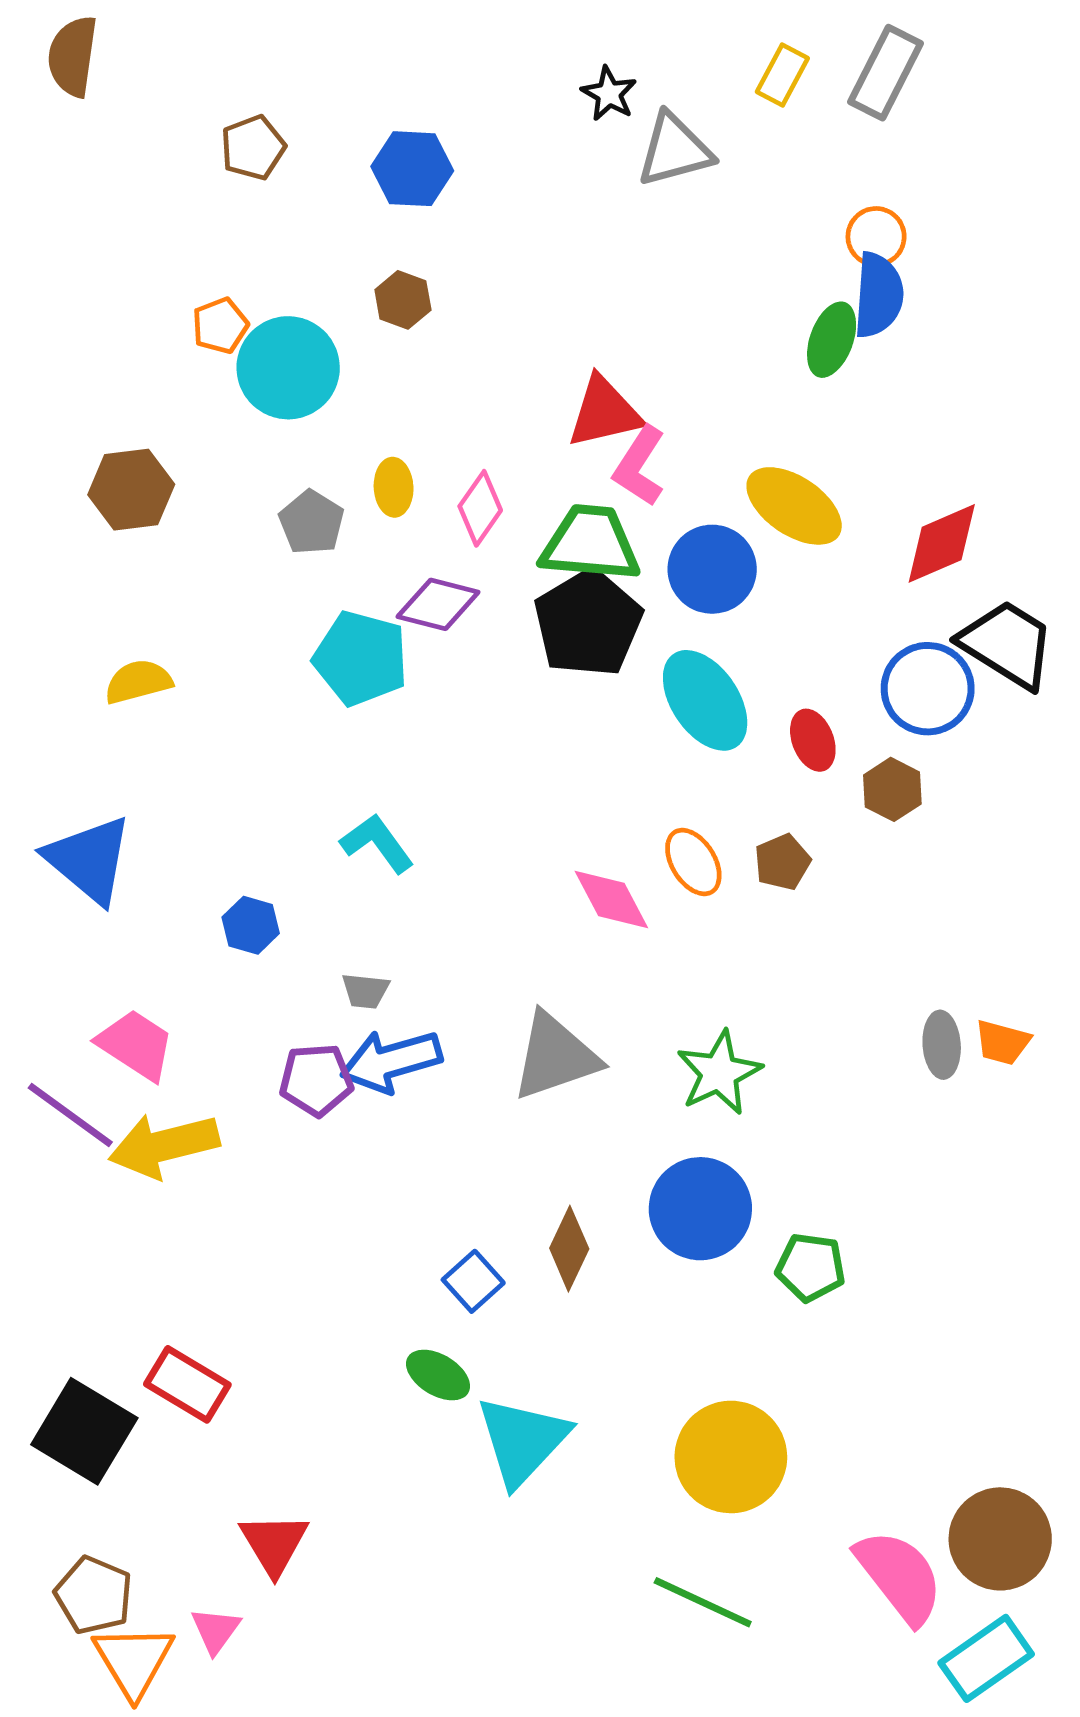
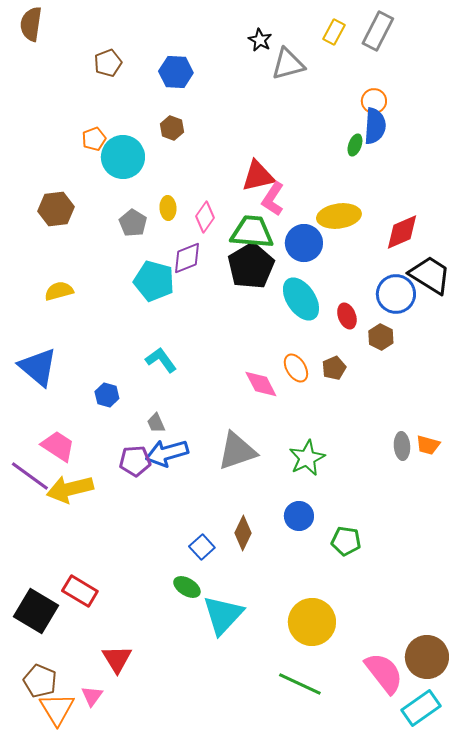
green ellipse: (832, 340) -> (355, 145), size x0.7
yellow ellipse: (794, 506) -> (339, 216), turned -42
purple diamond: (438, 604) -> (187, 258), turned -36
gray trapezoid: (365, 991) -> (156, 423), turned 60
blue circle: (700, 1209) -> (299, 516), size x0.7

